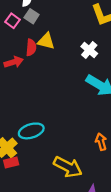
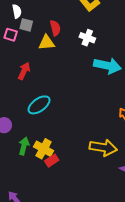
red semicircle: (31, 47) -> (55, 28), moved
red arrow: (14, 62) -> (24, 71), turned -30
cyan ellipse: (31, 131) -> (39, 105), moved

